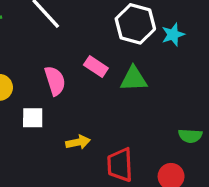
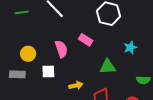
cyan star: (173, 35) -> (130, 47), moved
green triangle: (134, 79) -> (108, 67), moved

